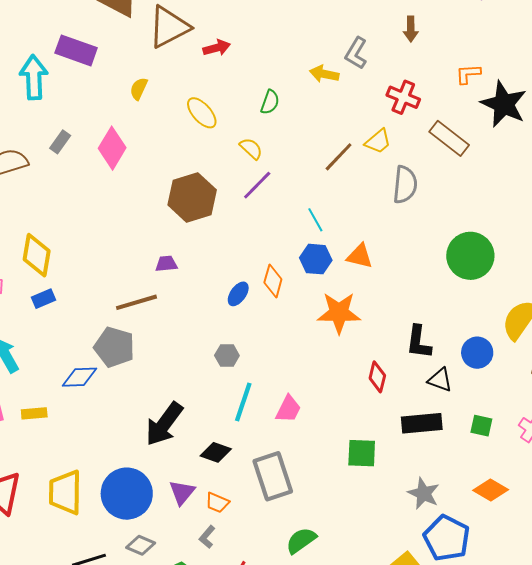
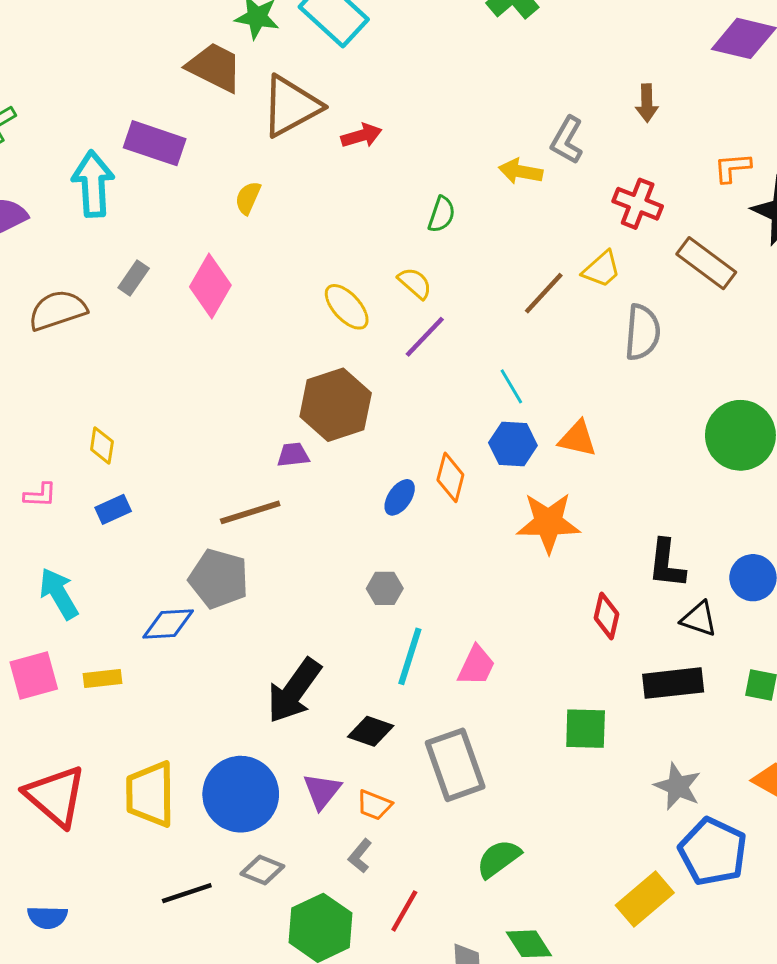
yellow ellipse: (202, 113) -> (347, 307), moved
brown hexagon: (192, 197) -> (336, 405), moved
yellow diamond: (37, 255) -> (102, 445), size x0.6

